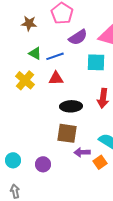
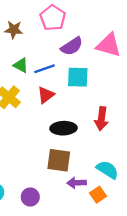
cyan square: (96, 62) -> (78, 77), moved
red triangle: (56, 78) -> (46, 95), turned -35

